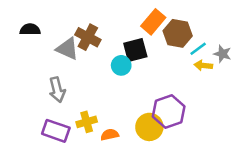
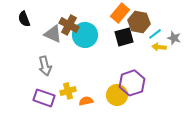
black semicircle: (30, 29) -> (24, 19), turned -112
black square: (135, 50) -> (124, 37), moved
cyan circle: (121, 65) -> (85, 35), moved, size x1.6

